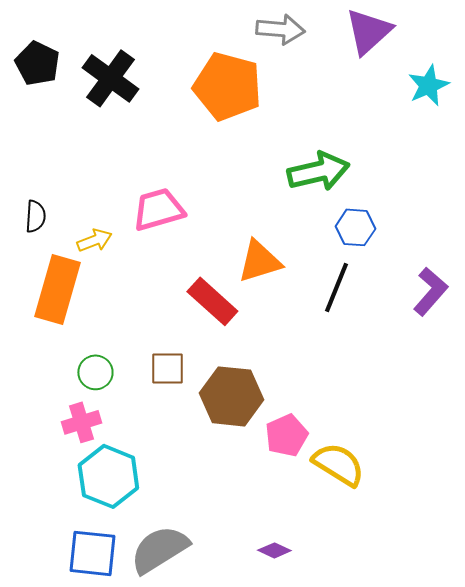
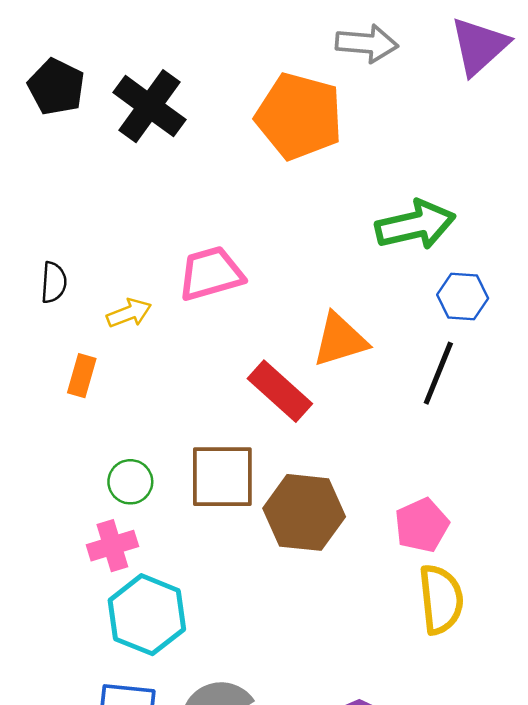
orange rectangle: (57, 289) -> (82, 376), size x0.5
brown square: (167, 368) -> (222, 477), size x1.5
pink pentagon: (286, 435) -> (422, 525), moved
yellow semicircle: (338, 464) -> (441, 599), turned 52

